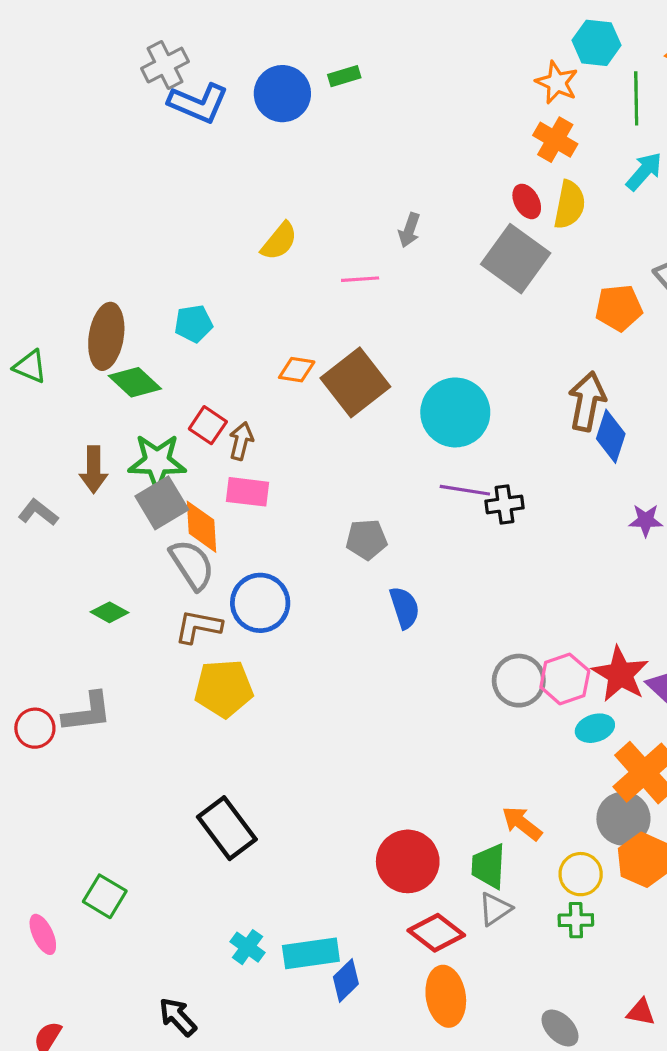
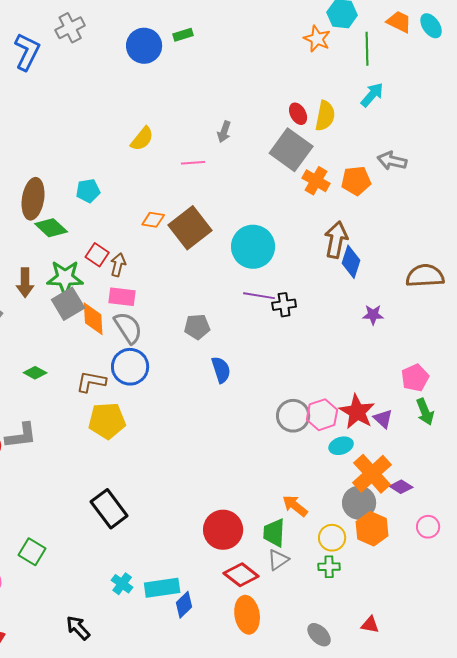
blue L-shape: (198, 103) -> (27, 52), moved, turned -87
orange cross: (555, 140) -> (316, 181), moved
gray semicircle: (192, 565) -> (128, 328), moved

